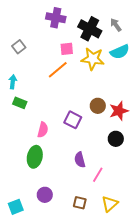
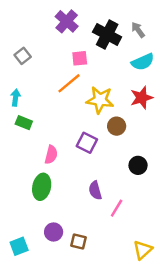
purple cross: (56, 18) -> (67, 21), turned 30
yellow star: (93, 59) -> (100, 100), moved
red star: (119, 111) -> (142, 98), moved
brown square: (80, 203) -> (79, 242), moved
yellow triangle: (110, 204) -> (143, 250), moved

